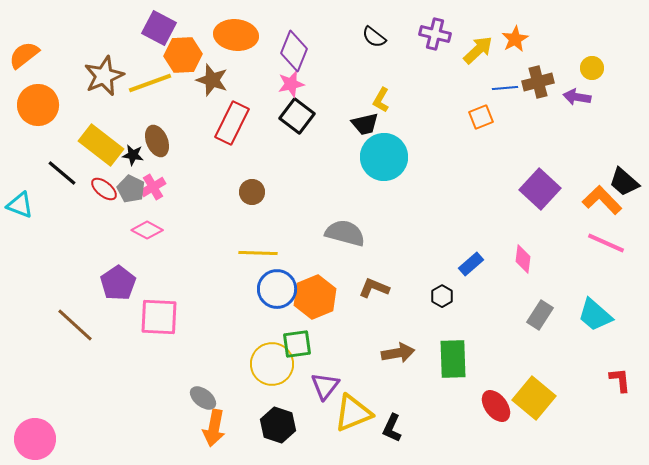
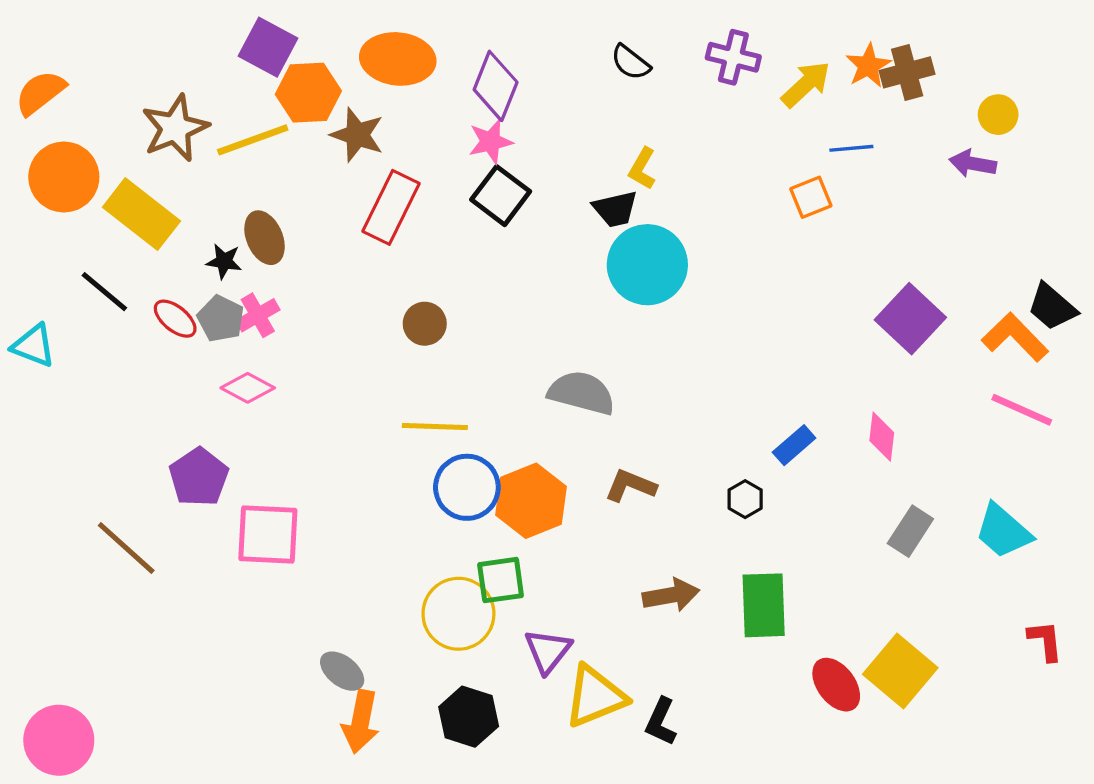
brown cross: (538, 82) -> (907, 72), moved
yellow rectangle: (101, 145) -> (141, 214), moved

